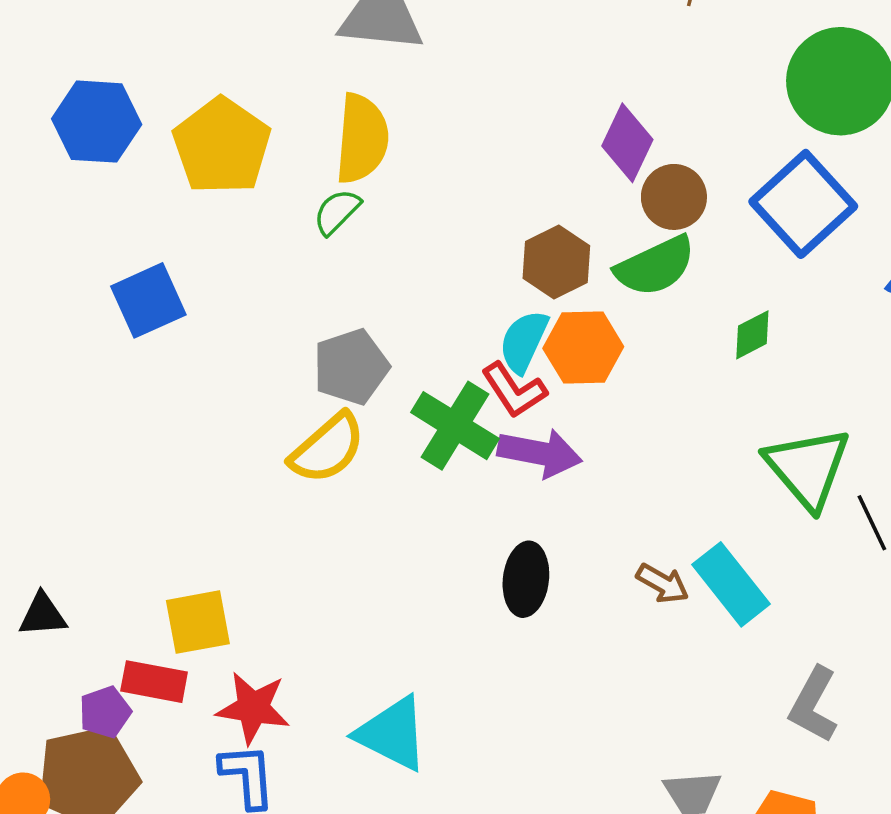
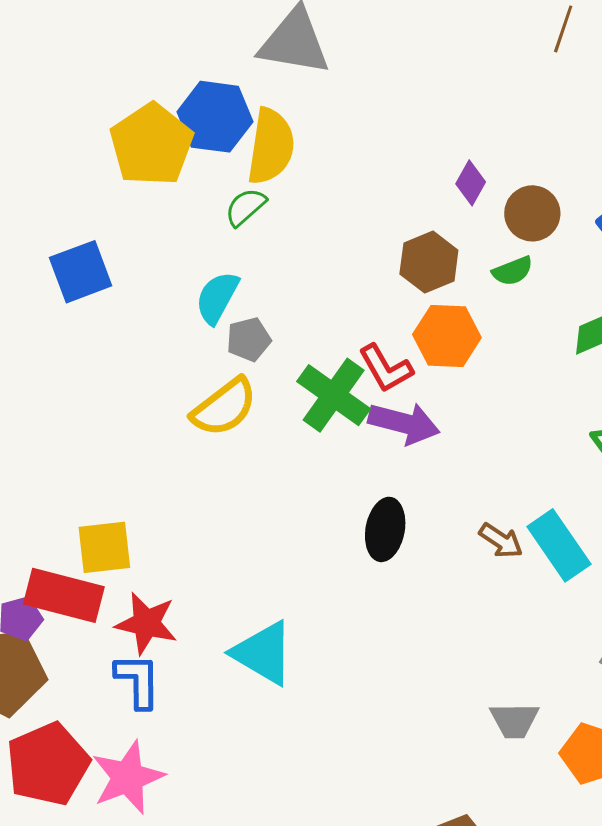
blue hexagon: (97, 122) -> (215, 117), moved
purple diamond: (627, 143) -> (471, 183), moved, size x0.7
green semicircle: (655, 266) -> (513, 271), size x0.6
cyan semicircle: (524, 341) -> (217, 298), moved
gray pentagon: (351, 367) -> (249, 339), size x0.7
red rectangle: (154, 682) -> (64, 595), size x1.4

